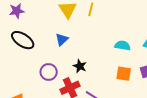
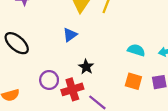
black ellipse: (23, 40) -> (17, 43), moved
purple circle: (49, 72) -> (49, 80), moved

